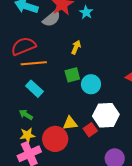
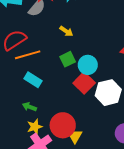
yellow arrow: (76, 47) -> (66, 31), turned 112
yellow triangle: (70, 123) -> (75, 136), moved, turned -42
red square: (90, 130) -> (84, 83), moved, size x1.5

